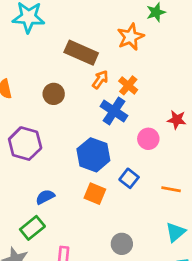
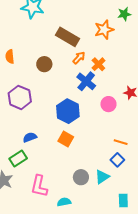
blue square: (129, 178) -> (117, 160), moved
cyan triangle: (175, 232) -> (102, 177), moved

